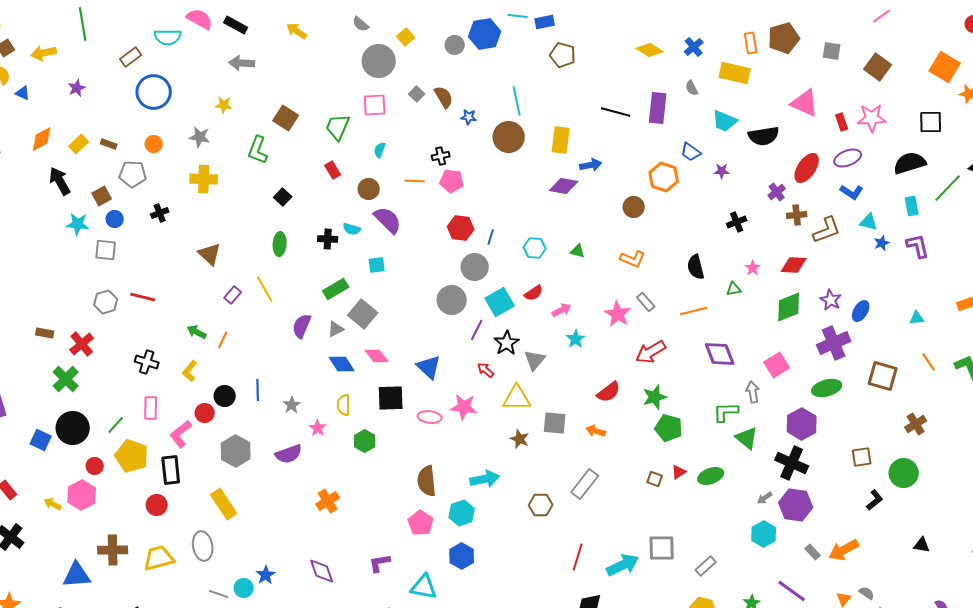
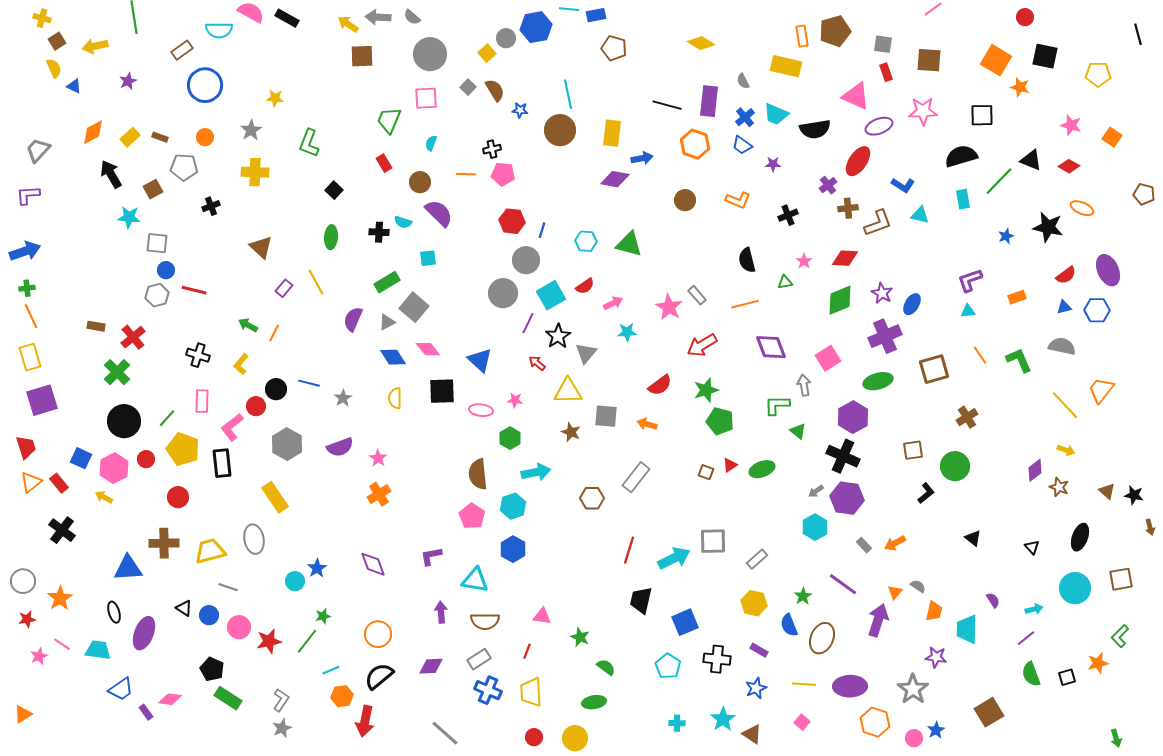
yellow square: (406, 37) -> (487, 53), moved
blue cross: (694, 47) -> (745, 117), moved
gray arrow: (242, 63) -> (378, 17), moved
brown square: (878, 67) -> (929, 60), turned -32
brown square: (286, 118) -> (362, 56), moved, turned -35
red rectangle: (842, 122) -> (886, 72), moved
gray star: (200, 137) -> (251, 130), turned 30
purple ellipse: (848, 158) -> (879, 126), moved
orange hexagon: (664, 177) -> (695, 144), moved
blue circle: (115, 219) -> (166, 270), moved
blue star: (882, 243) -> (1006, 236), moved
purple L-shape: (918, 246) -> (970, 280), moved, turned -96
green triangle: (578, 251) -> (629, 244), size x1.8
orange L-shape: (633, 259) -> (738, 200), moved
cyan star: (576, 339) -> (627, 332), turned 30
brown square: (883, 376) -> (934, 369), turned -32
blue line: (258, 390) -> (309, 383), turned -75
pink star: (464, 407) -> (515, 400), size x0.6
pink star: (318, 428) -> (378, 458), moved
green triangle: (747, 438) -> (798, 431), size x0.7
blue square: (41, 440) -> (81, 458), moved
green hexagon: (365, 441) -> (510, 438), moved
pink hexagon: (82, 495) -> (114, 468), moved
red circle: (157, 505) -> (178, 497), moved
black triangle: (922, 545) -> (973, 538), turned 30
orange arrow: (844, 550) -> (895, 543), size x0.7
gray line: (219, 594) -> (228, 587), moved

